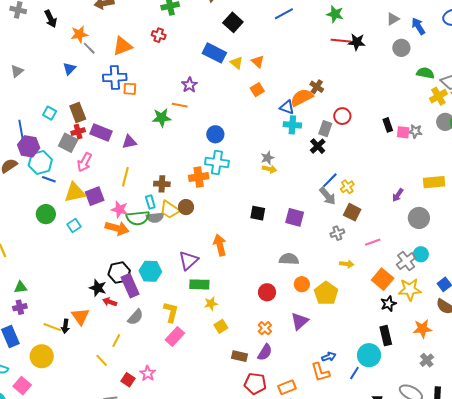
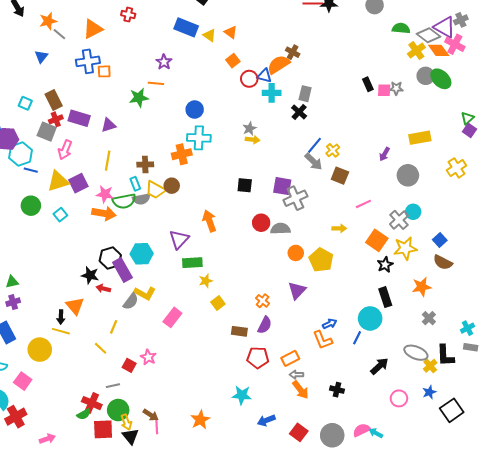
red circle: (342, 116) -> (249, 79), moved
gray cross: (337, 233) -> (295, 198), moved, size x1.6
red circle: (267, 292) -> (261, 223), moved
yellow L-shape: (171, 312) -> (145, 293), moved, turned 110
yellow line: (52, 327) -> (61, 331), moved

